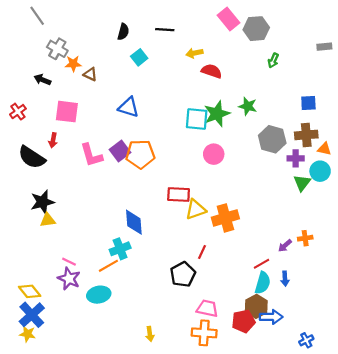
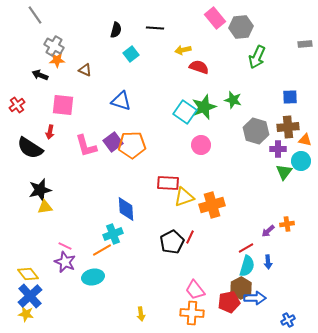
green arrow: (273, 60) -> (257, 57), size x1.6
orange star: (73, 64) -> (57, 60), moved
cyan square: (197, 119) -> (185, 112), turned 30
black pentagon: (183, 274) -> (172, 242), moved
pink trapezoid: (207, 308) -> (195, 290), turned -140

